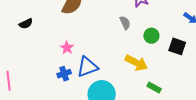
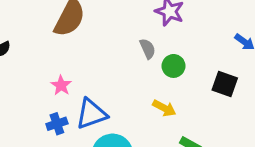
green circle: (151, 36) -> (173, 66), moved
yellow arrow: (136, 63) -> (164, 108), size x0.7

